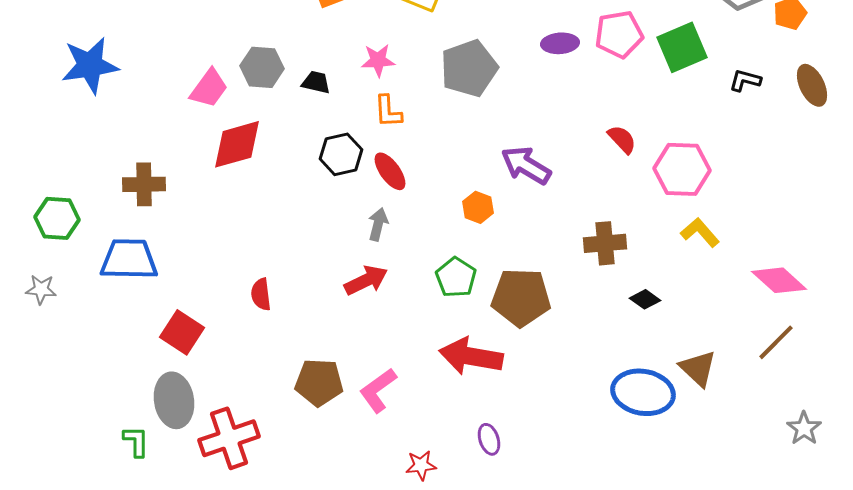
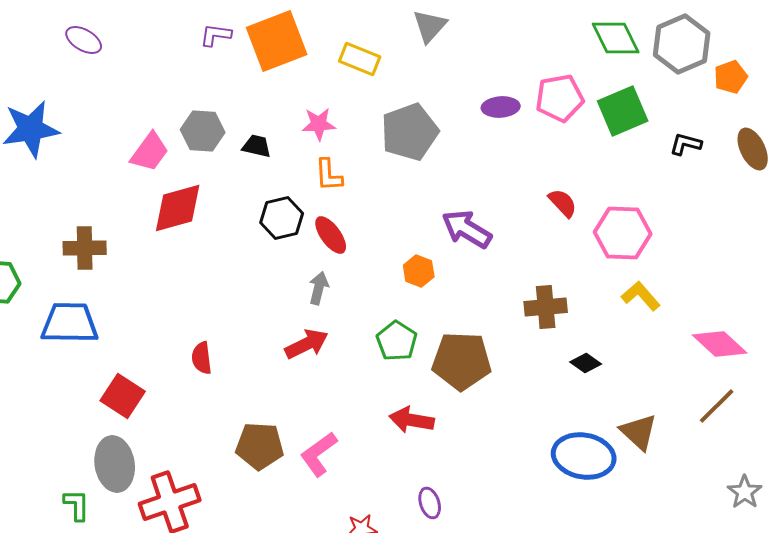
red arrow: (471, 356) -> (412, 420), size x0.7

